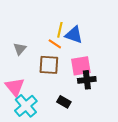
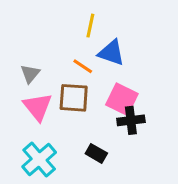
yellow line: (60, 30) -> (90, 26), moved
pink square: (81, 66) -> (122, 99), turned 35
pink triangle: (15, 87) -> (38, 107), moved

